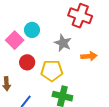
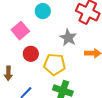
cyan circle: (32, 30) -> (43, 11), moved

